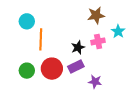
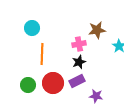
cyan circle: (27, 21) -> (32, 28), moved
pink cross: (98, 41) -> (79, 44), moved

